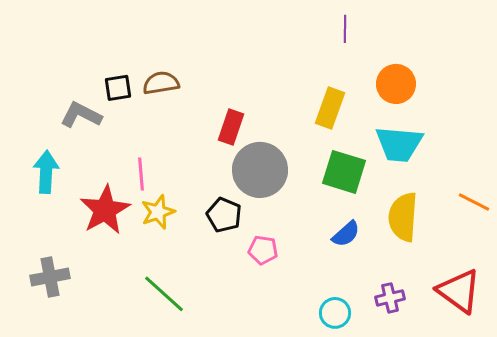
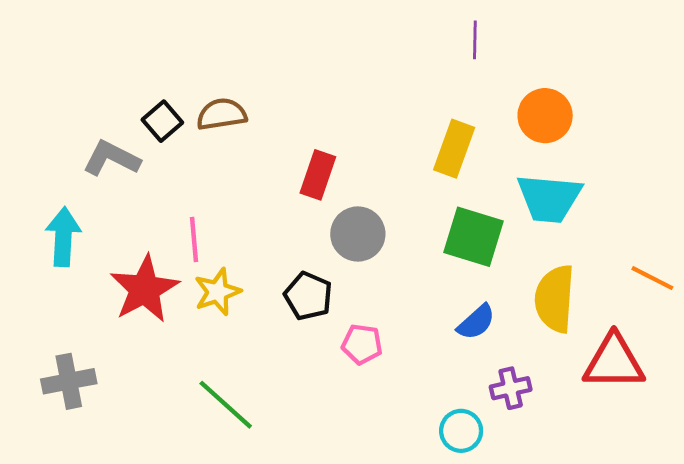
black square: (118, 88) -> (162, 121), turned -32
gray circle: (260, 170) -> (358, 234), size x0.7
red triangle: (459, 291) -> (614, 362), moved, turned -36
purple cross: (390, 298) -> (511, 388), moved

